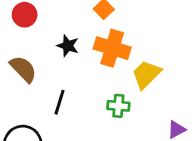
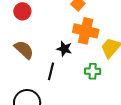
black star: (68, 46) -> (64, 49), moved

